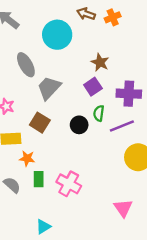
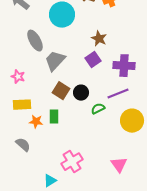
green semicircle: (99, 113) -> (98, 109), moved, turned 56
brown square: (40, 123) -> (61, 91), moved
green rectangle: (39, 179) -> (54, 117), moved
pink cross: (69, 184) -> (72, 162), moved, turned 30

